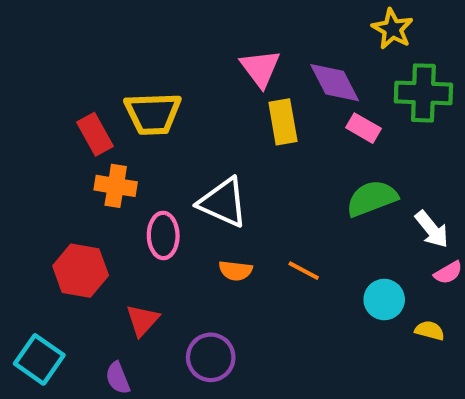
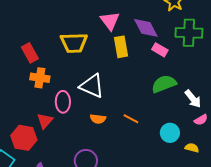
yellow trapezoid: (153, 114) -> (74, 43), moved
red hexagon: (81, 271) -> (24, 138), moved
red triangle: (143, 320) -> (45, 121), moved

